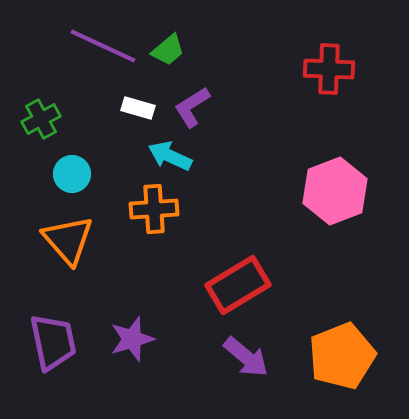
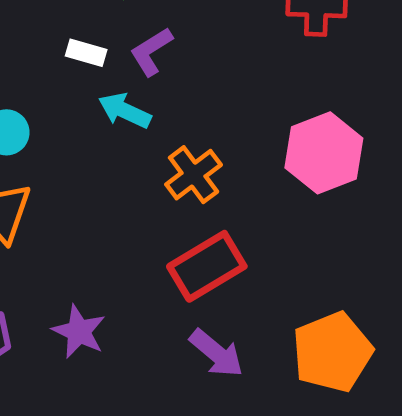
orange cross: (154, 209) -> (194, 175), moved, turned -33
purple star: (132, 339) -> (79, 332), turned -30

